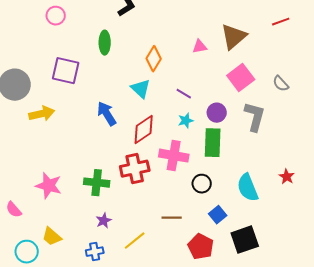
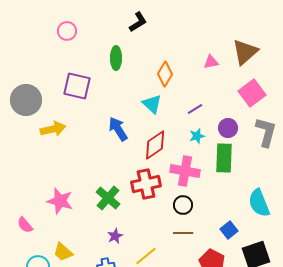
purple line: (184, 94) -> (195, 109), turned -63
green cross: (97, 183) -> (108, 198), turned 35
black circle: (202, 184) -> (183, 205), moved

